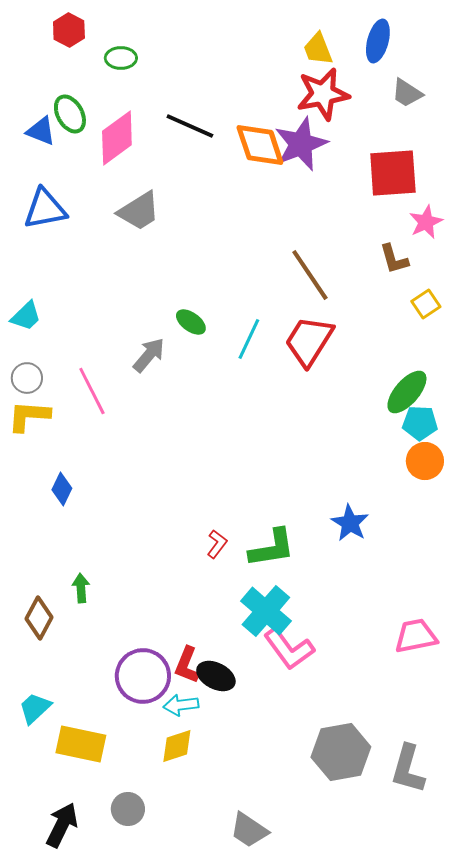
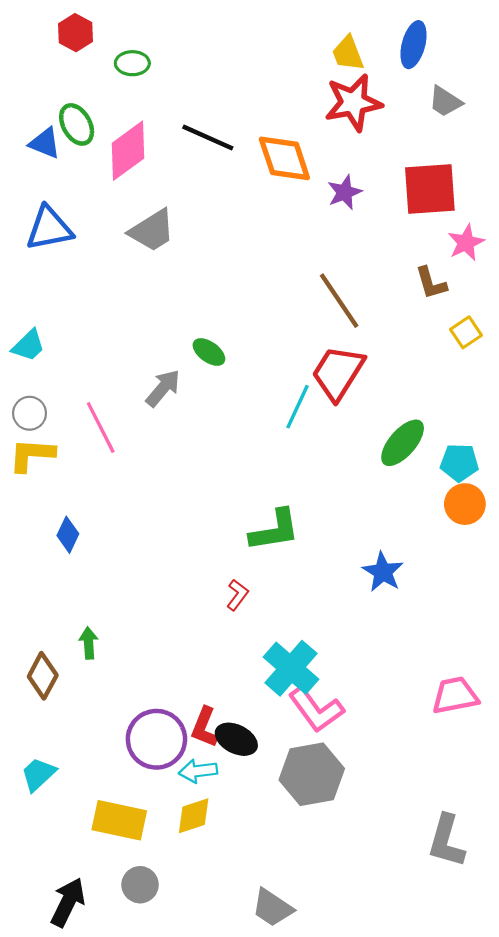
purple star: (301, 144) -> (345, 192), moved, size x0.6
cyan line: (249, 339) -> (298, 407), moved
green ellipse: (407, 392) -> (403, 443), moved
green L-shape: (272, 548) -> (275, 530), moved
yellow rectangle: (81, 744) -> (119, 820), moved
gray hexagon: (341, 752) -> (312, 774), moved

